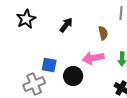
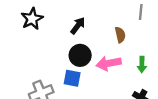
blue square: (49, 65) -> (72, 78), moved
black circle: (73, 76) -> (80, 55), moved

